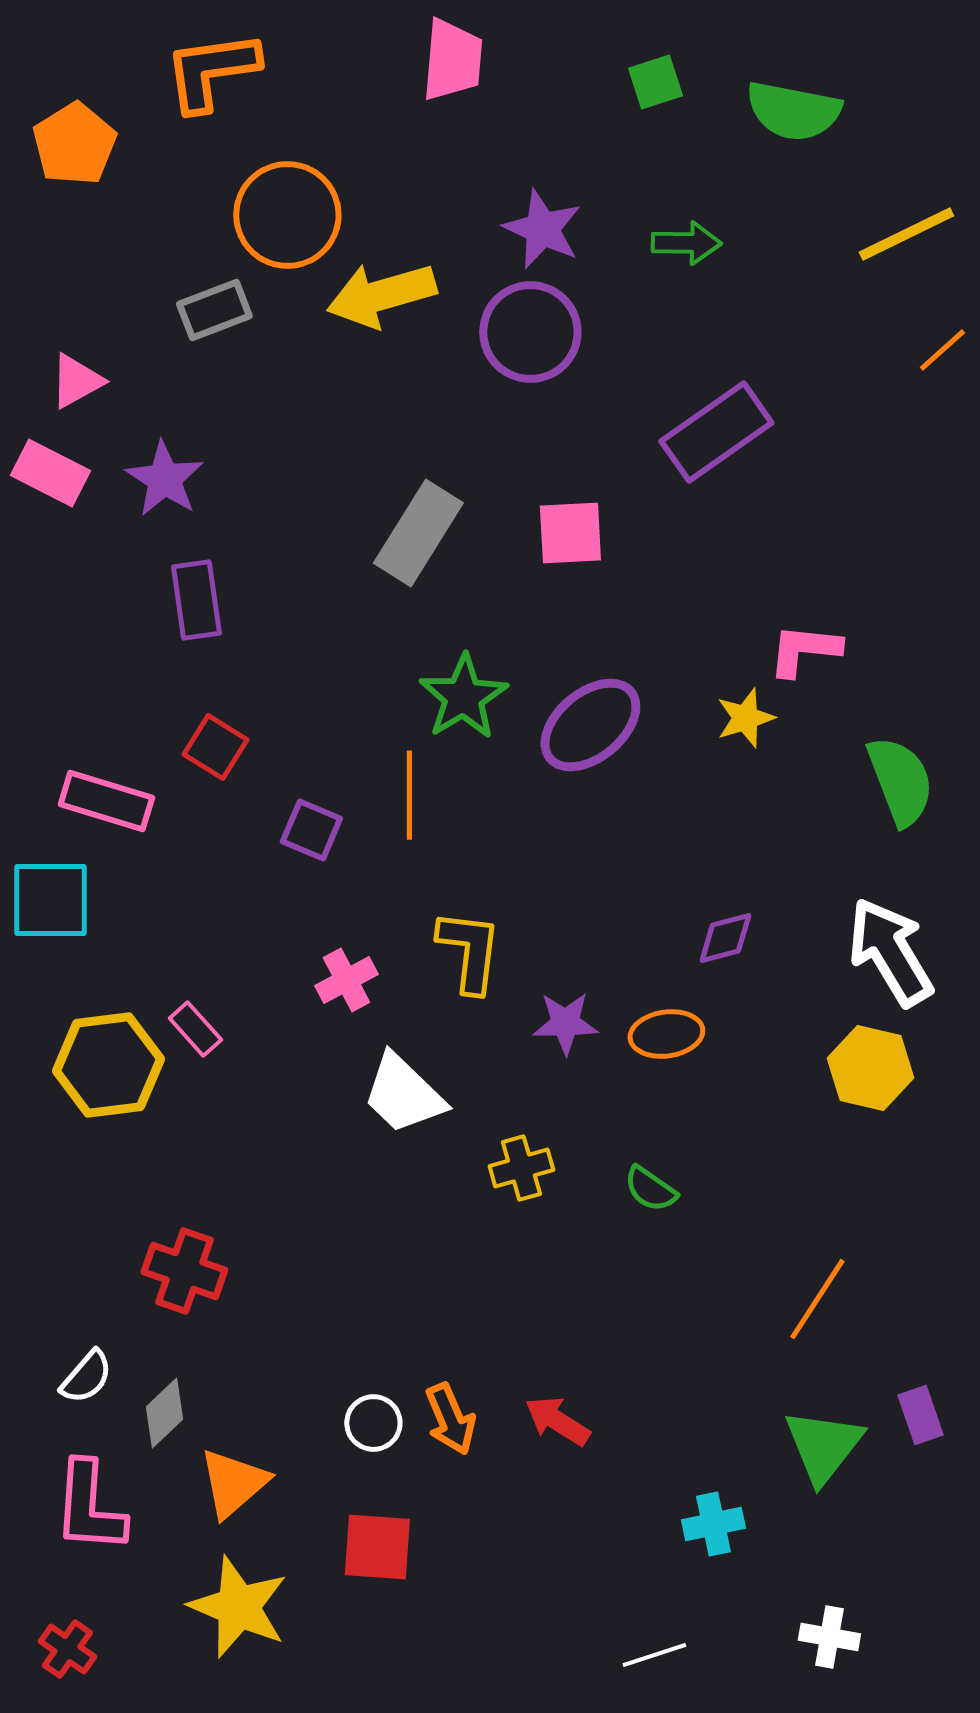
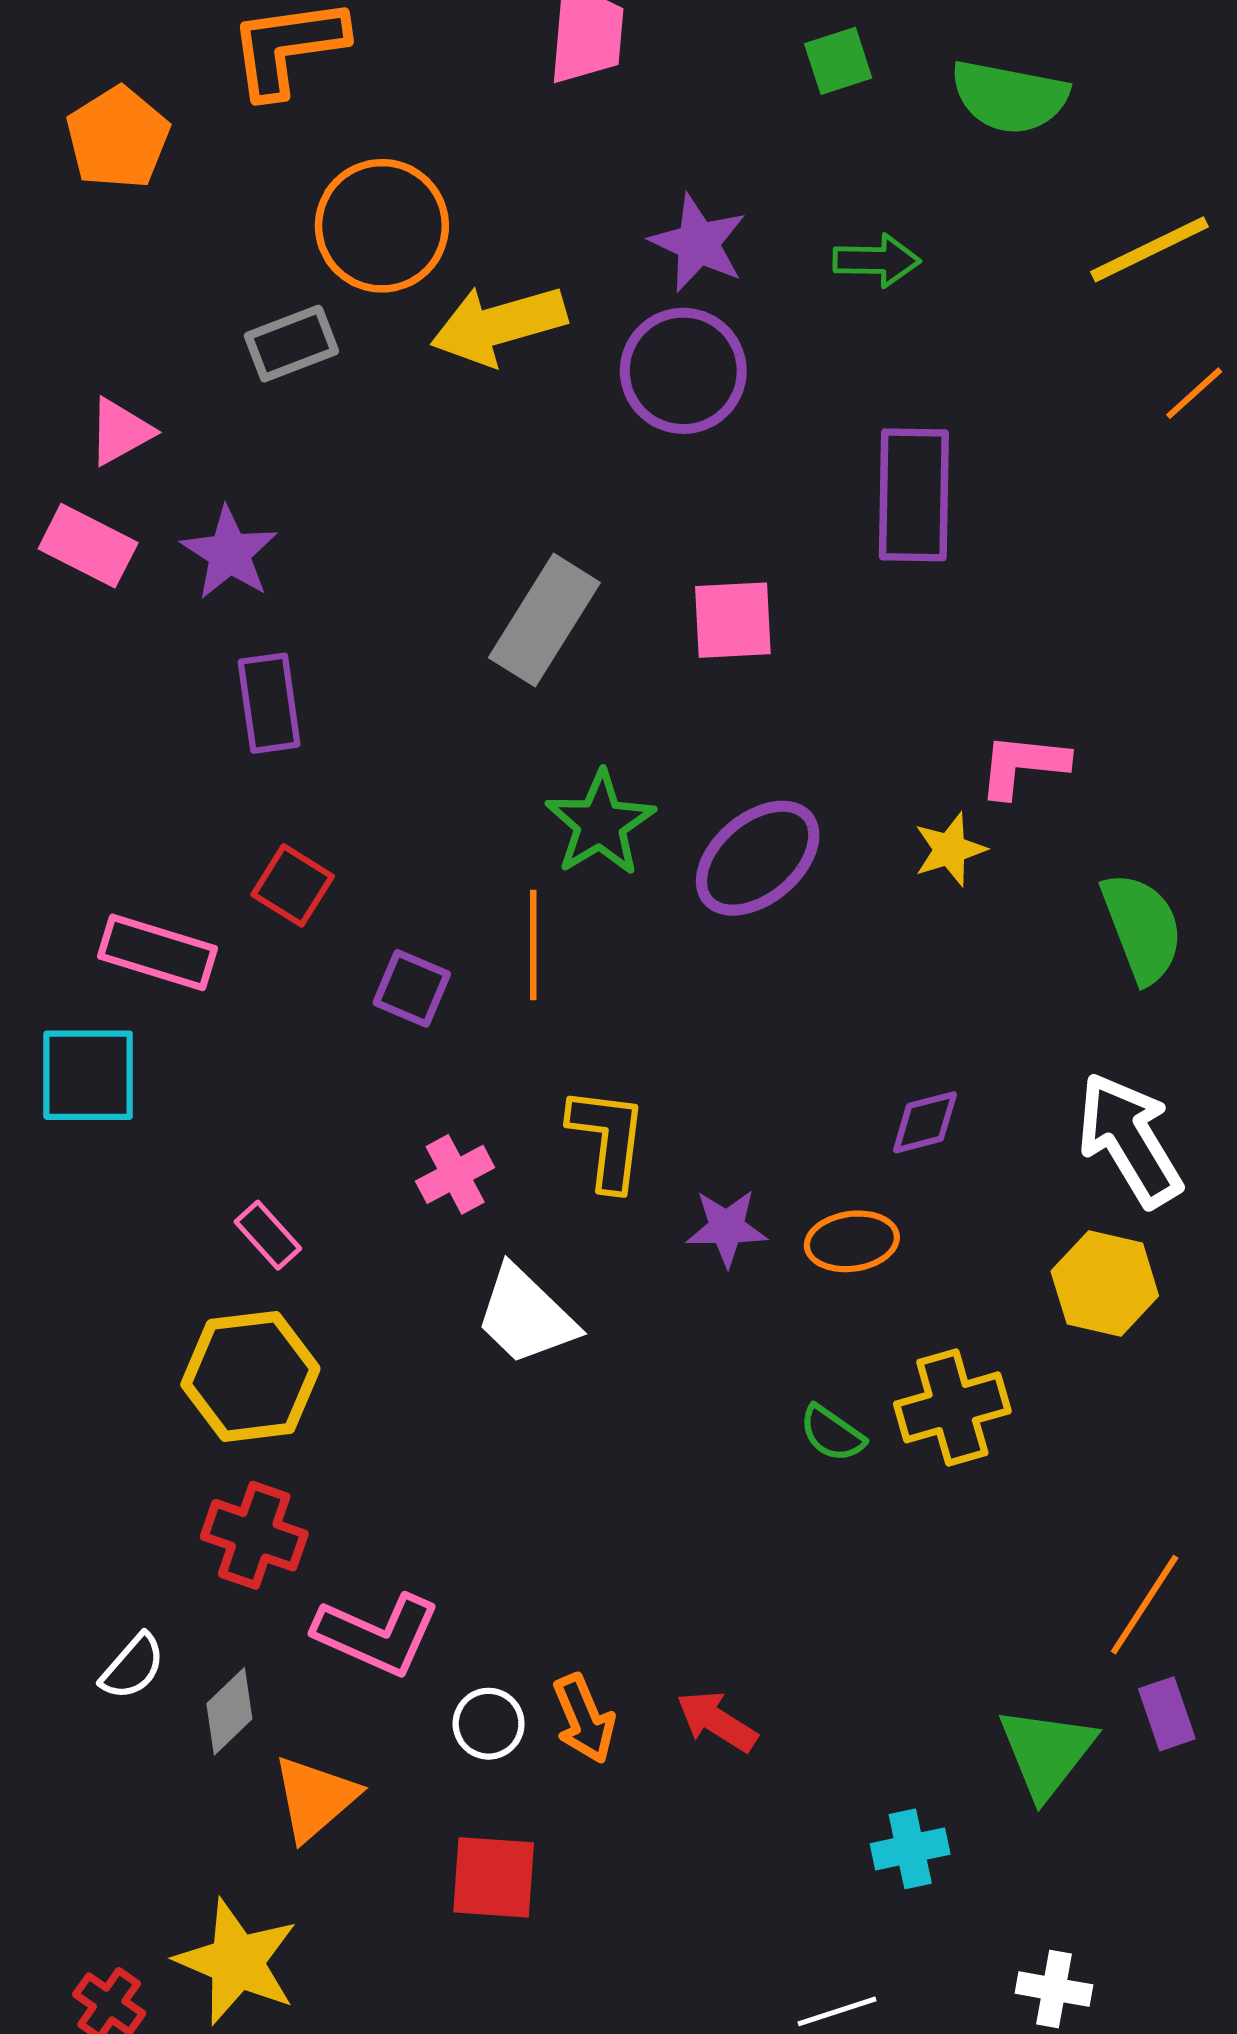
purple rectangle: (716, 432) -> (914, 495), turned -54
yellow hexagon: (108, 1065) -> (250, 1376), moved
yellow cross: (521, 1168) -> (952, 1407), moved, size x1.4
orange line: (817, 1299) -> (1145, 1605), moved
pink L-shape: (89, 1507) -> (377, 1634), moved, turned -70
yellow star: (238, 1607) -> (237, 1962), moved

